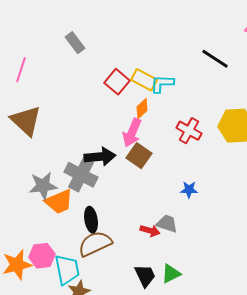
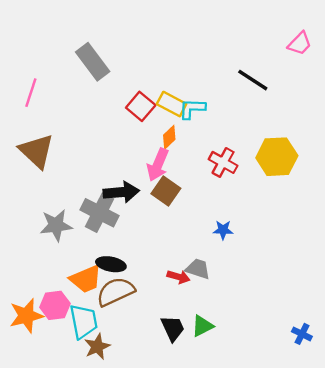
gray rectangle: (75, 43) -> (93, 62), size x1.5
orange trapezoid: (59, 202) -> (86, 279), moved
black ellipse: (91, 220) -> (111, 264), turned -70

